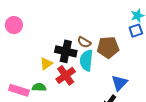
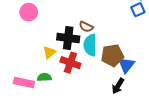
pink circle: (14, 25) -> (29, 12), moved
brown pentagon: (108, 47) -> (112, 55), moved
red cross: (66, 75) -> (70, 63), turned -30

